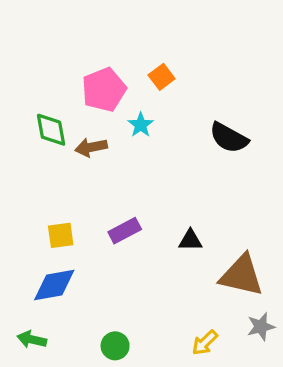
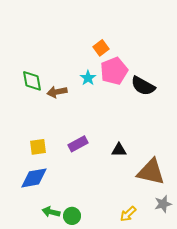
pink pentagon: (104, 90) -> (114, 71), moved
green arrow: (32, 339) -> (51, 212), moved

